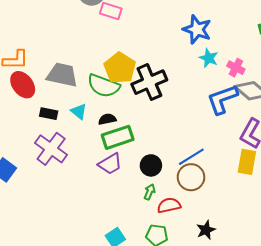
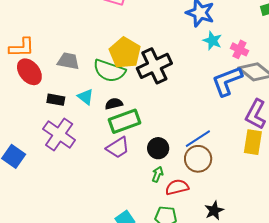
gray trapezoid: (62, 75) -> (68, 61), size x0.7

